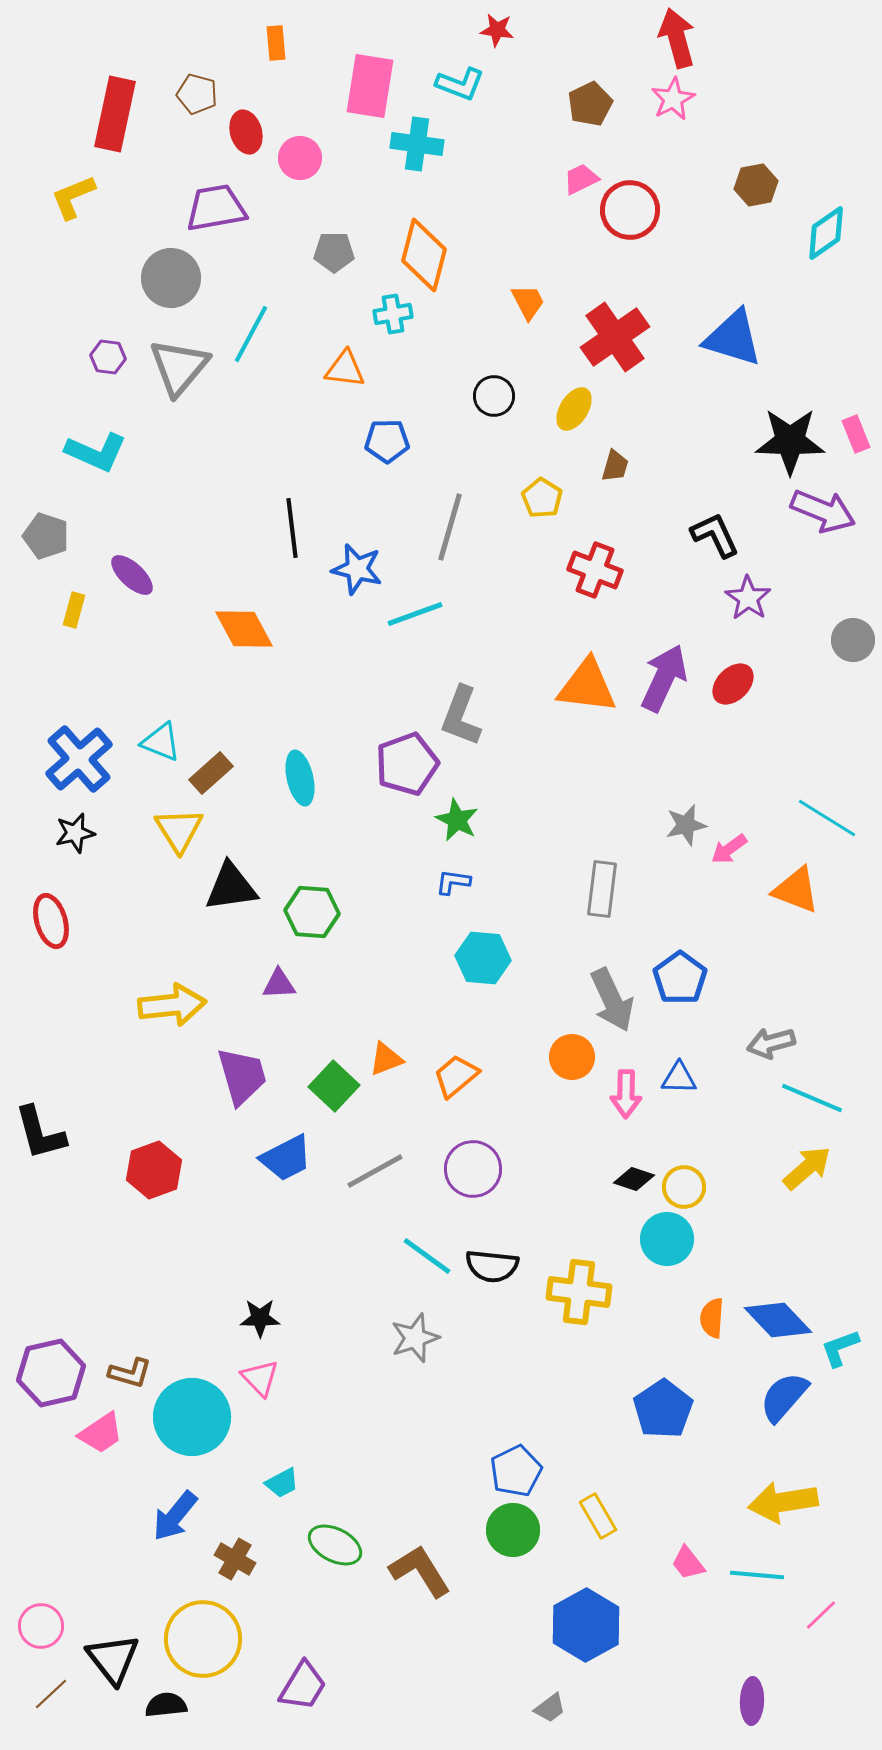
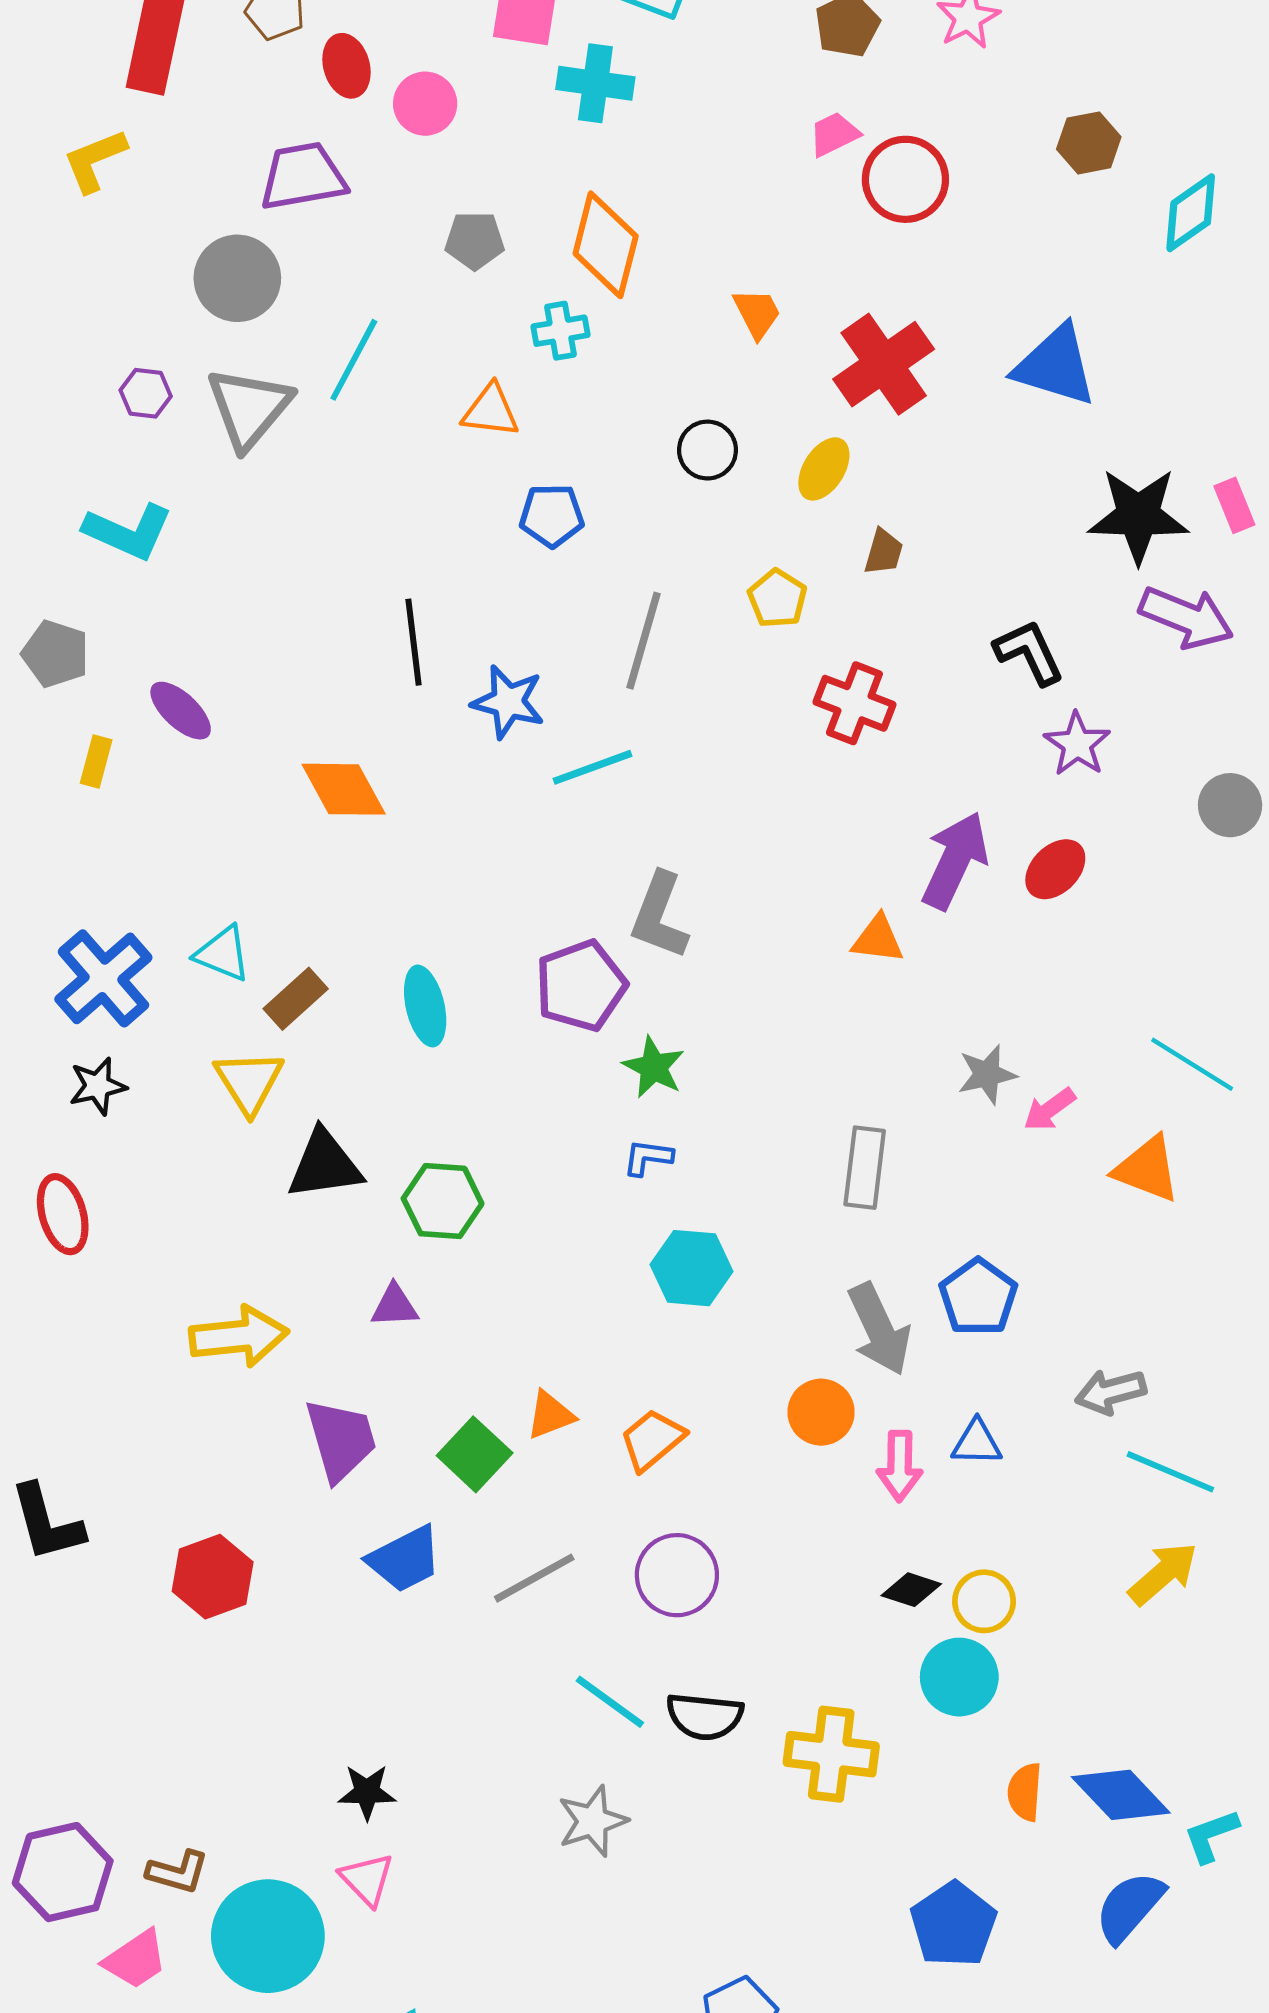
orange triangle: (587, 686) -> (878, 939), moved, size x0.6

